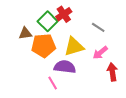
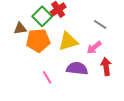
gray line: (98, 27) -> (100, 24), moved
purple semicircle: (65, 67) -> (77, 68), moved

